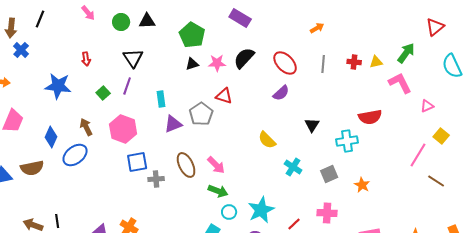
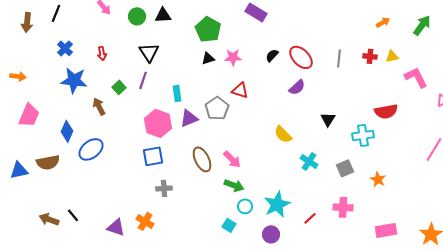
orange arrow: (317, 28) -> (383, 22), moved
blue cross: (21, 50) -> (65, 48), moved
green arrow: (406, 53) -> (422, 25), moved
black semicircle: (244, 58) -> (272, 55), moved, size x0.6
brown arrow: (86, 127) -> (99, 106), moved
pink hexagon: (123, 129) -> (158, 123), moved
gray cross: (156, 179) -> (164, 188), moved
black line: (57, 221) -> (73, 215), turned -32

